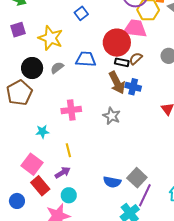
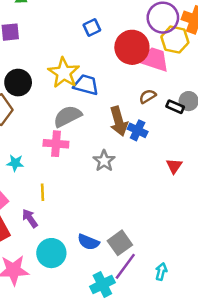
yellow star: (50, 38) -> (64, 73), moved
red circle: (117, 43) -> (132, 47), moved
black rectangle: (122, 62) -> (175, 107), moved
gray semicircle: (57, 68) -> (68, 116), moved, size x1.6
purple arrow: (63, 173) -> (30, 218), turned -105
cyan circle: (69, 195) -> (51, 253), moved, size x1.5

